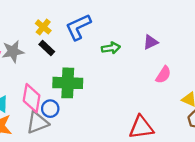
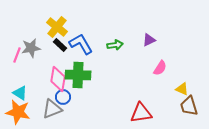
yellow cross: (43, 27) -> (57, 27), size x1.5
blue L-shape: (78, 27) -> (81, 44), moved, turned 85
pink diamond: (32, 98) -> (58, 79), moved

